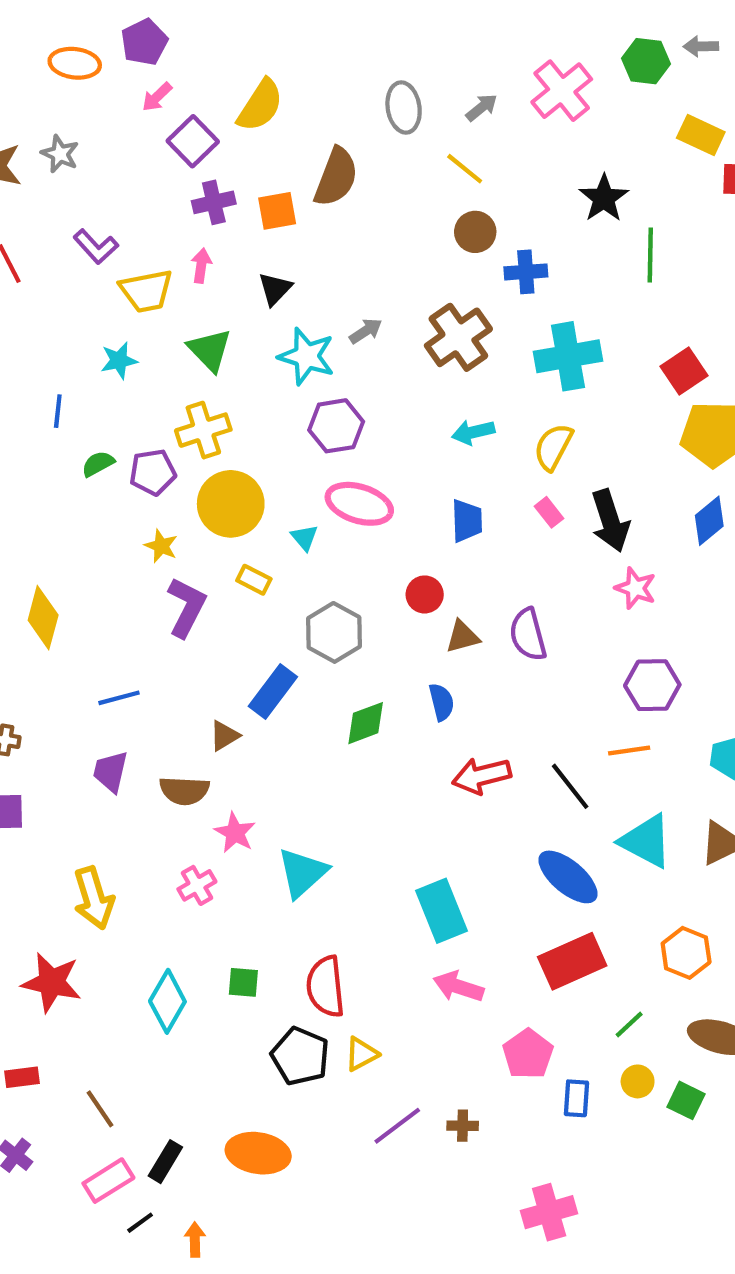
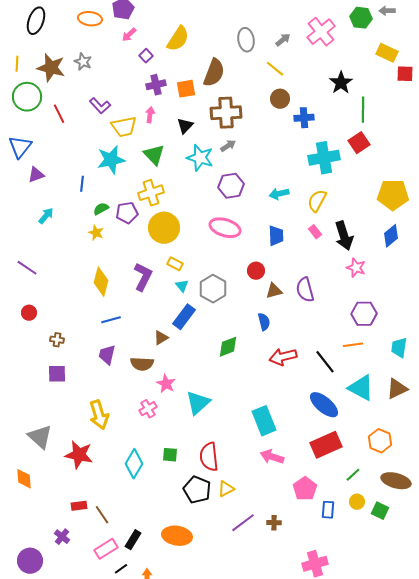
purple square: (193, 141) -> (146, 56), size x0.6
brown cross: (458, 337) -> (226, 113), moved, turned 32
cyan star: (119, 360) -> (111, 160), size x1.6
red square: (684, 371) -> (359, 143), moved
purple hexagon: (336, 426) -> (231, 186), moved
cyan triangle: (304, 538) -> (182, 286), moved
yellow star: (161, 546) -> (96, 233), moved
yellow diamond: (43, 618) -> (101, 282), moved
green diamond: (366, 723) -> (228, 347), moved
red rectangle: (22, 1077) -> (79, 506), moved

